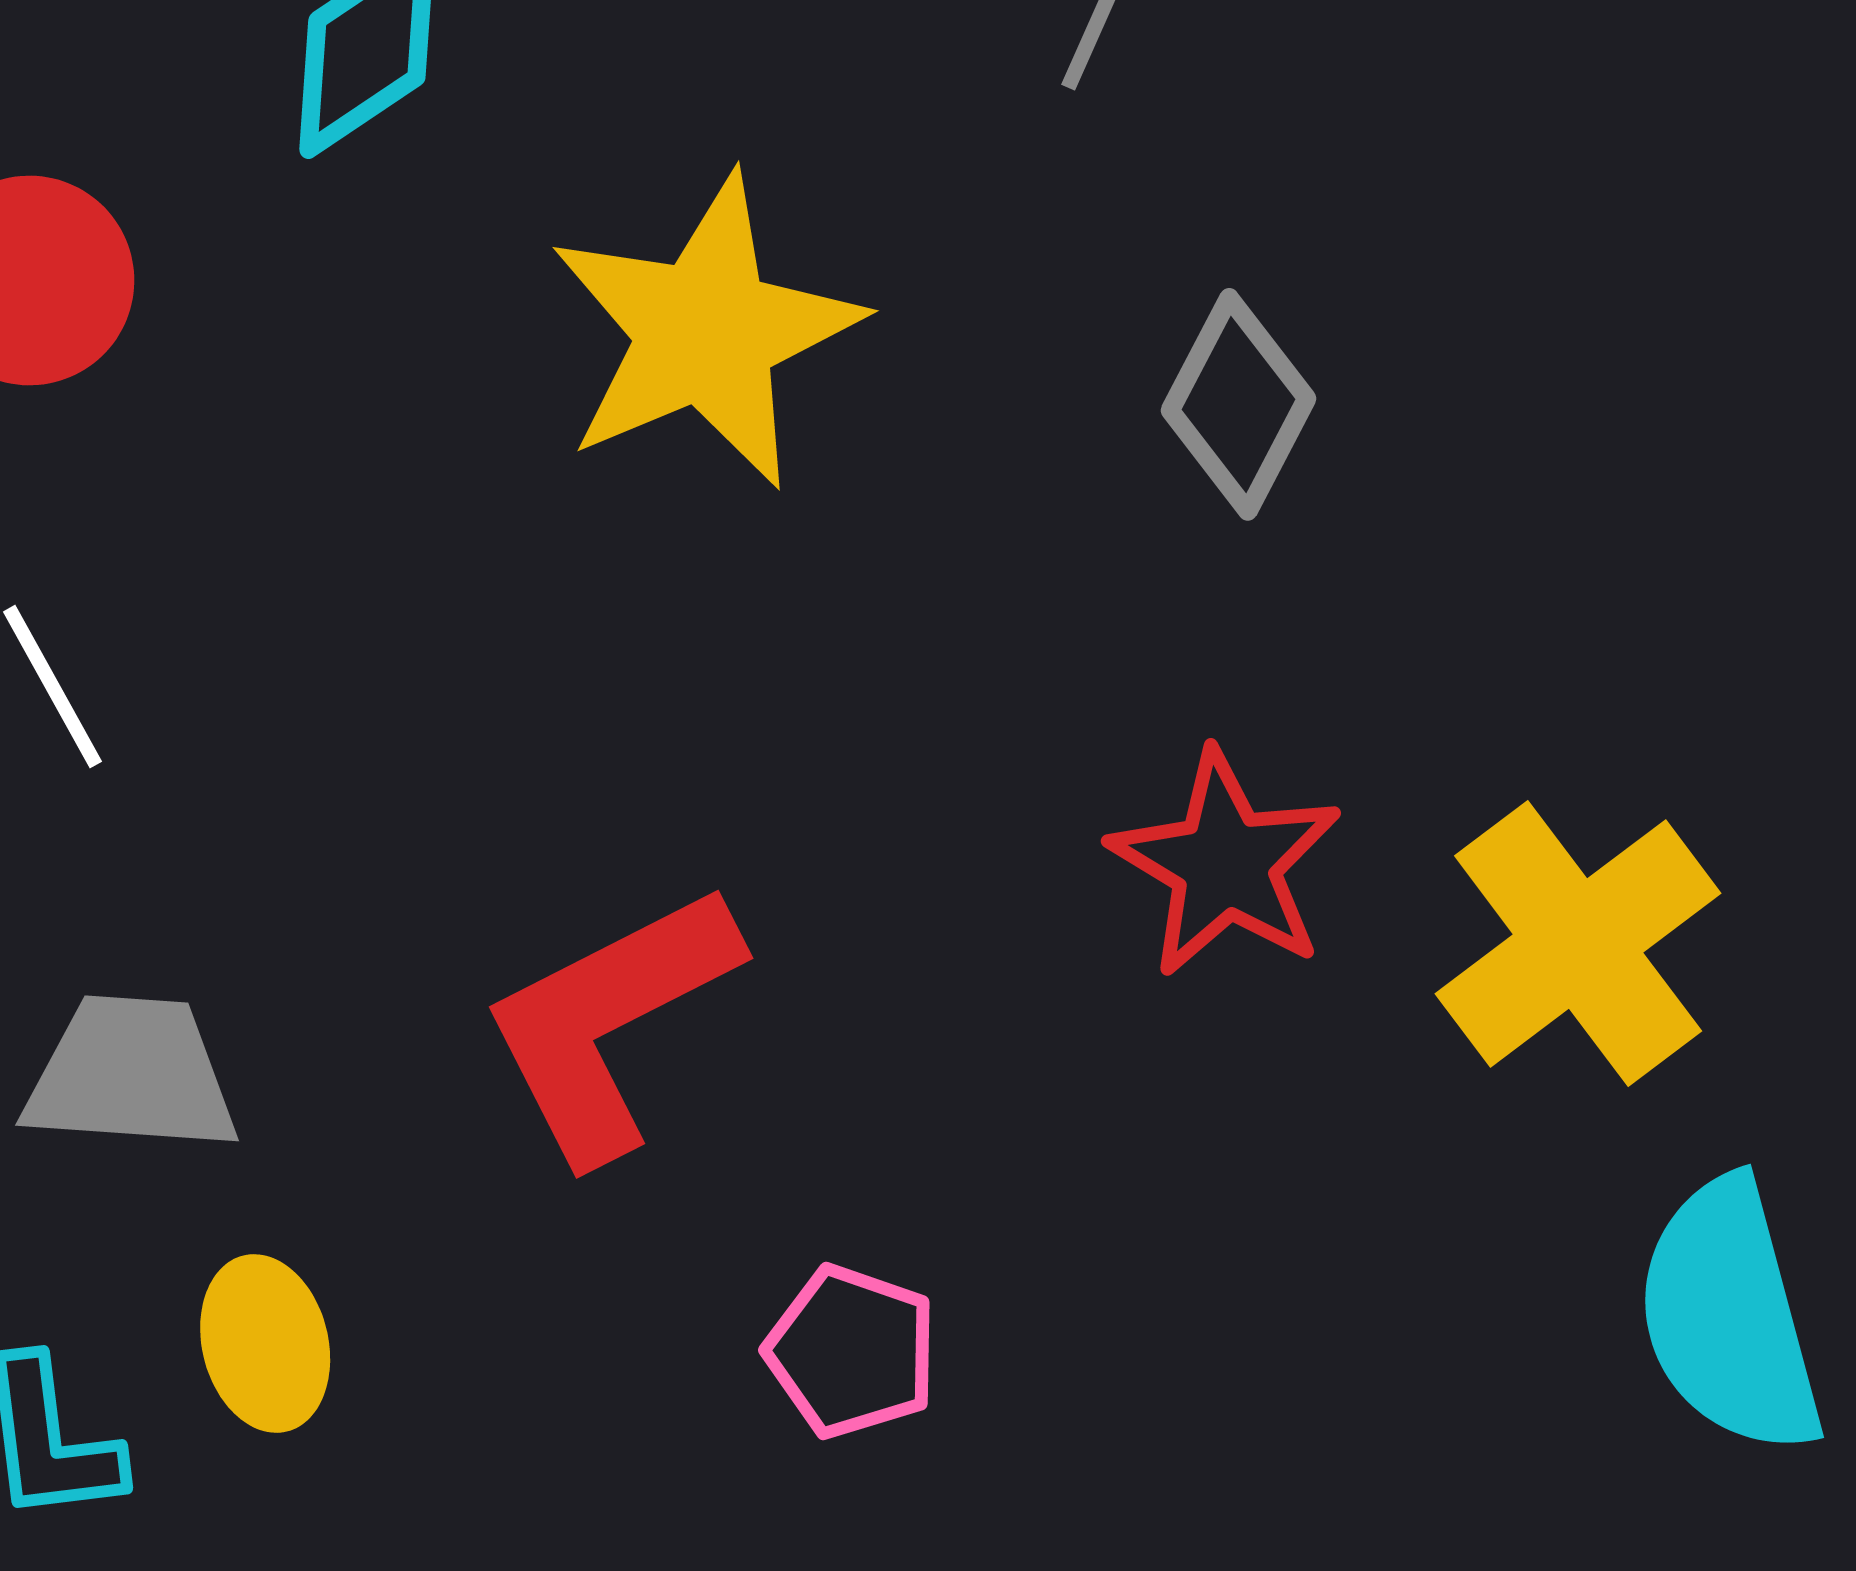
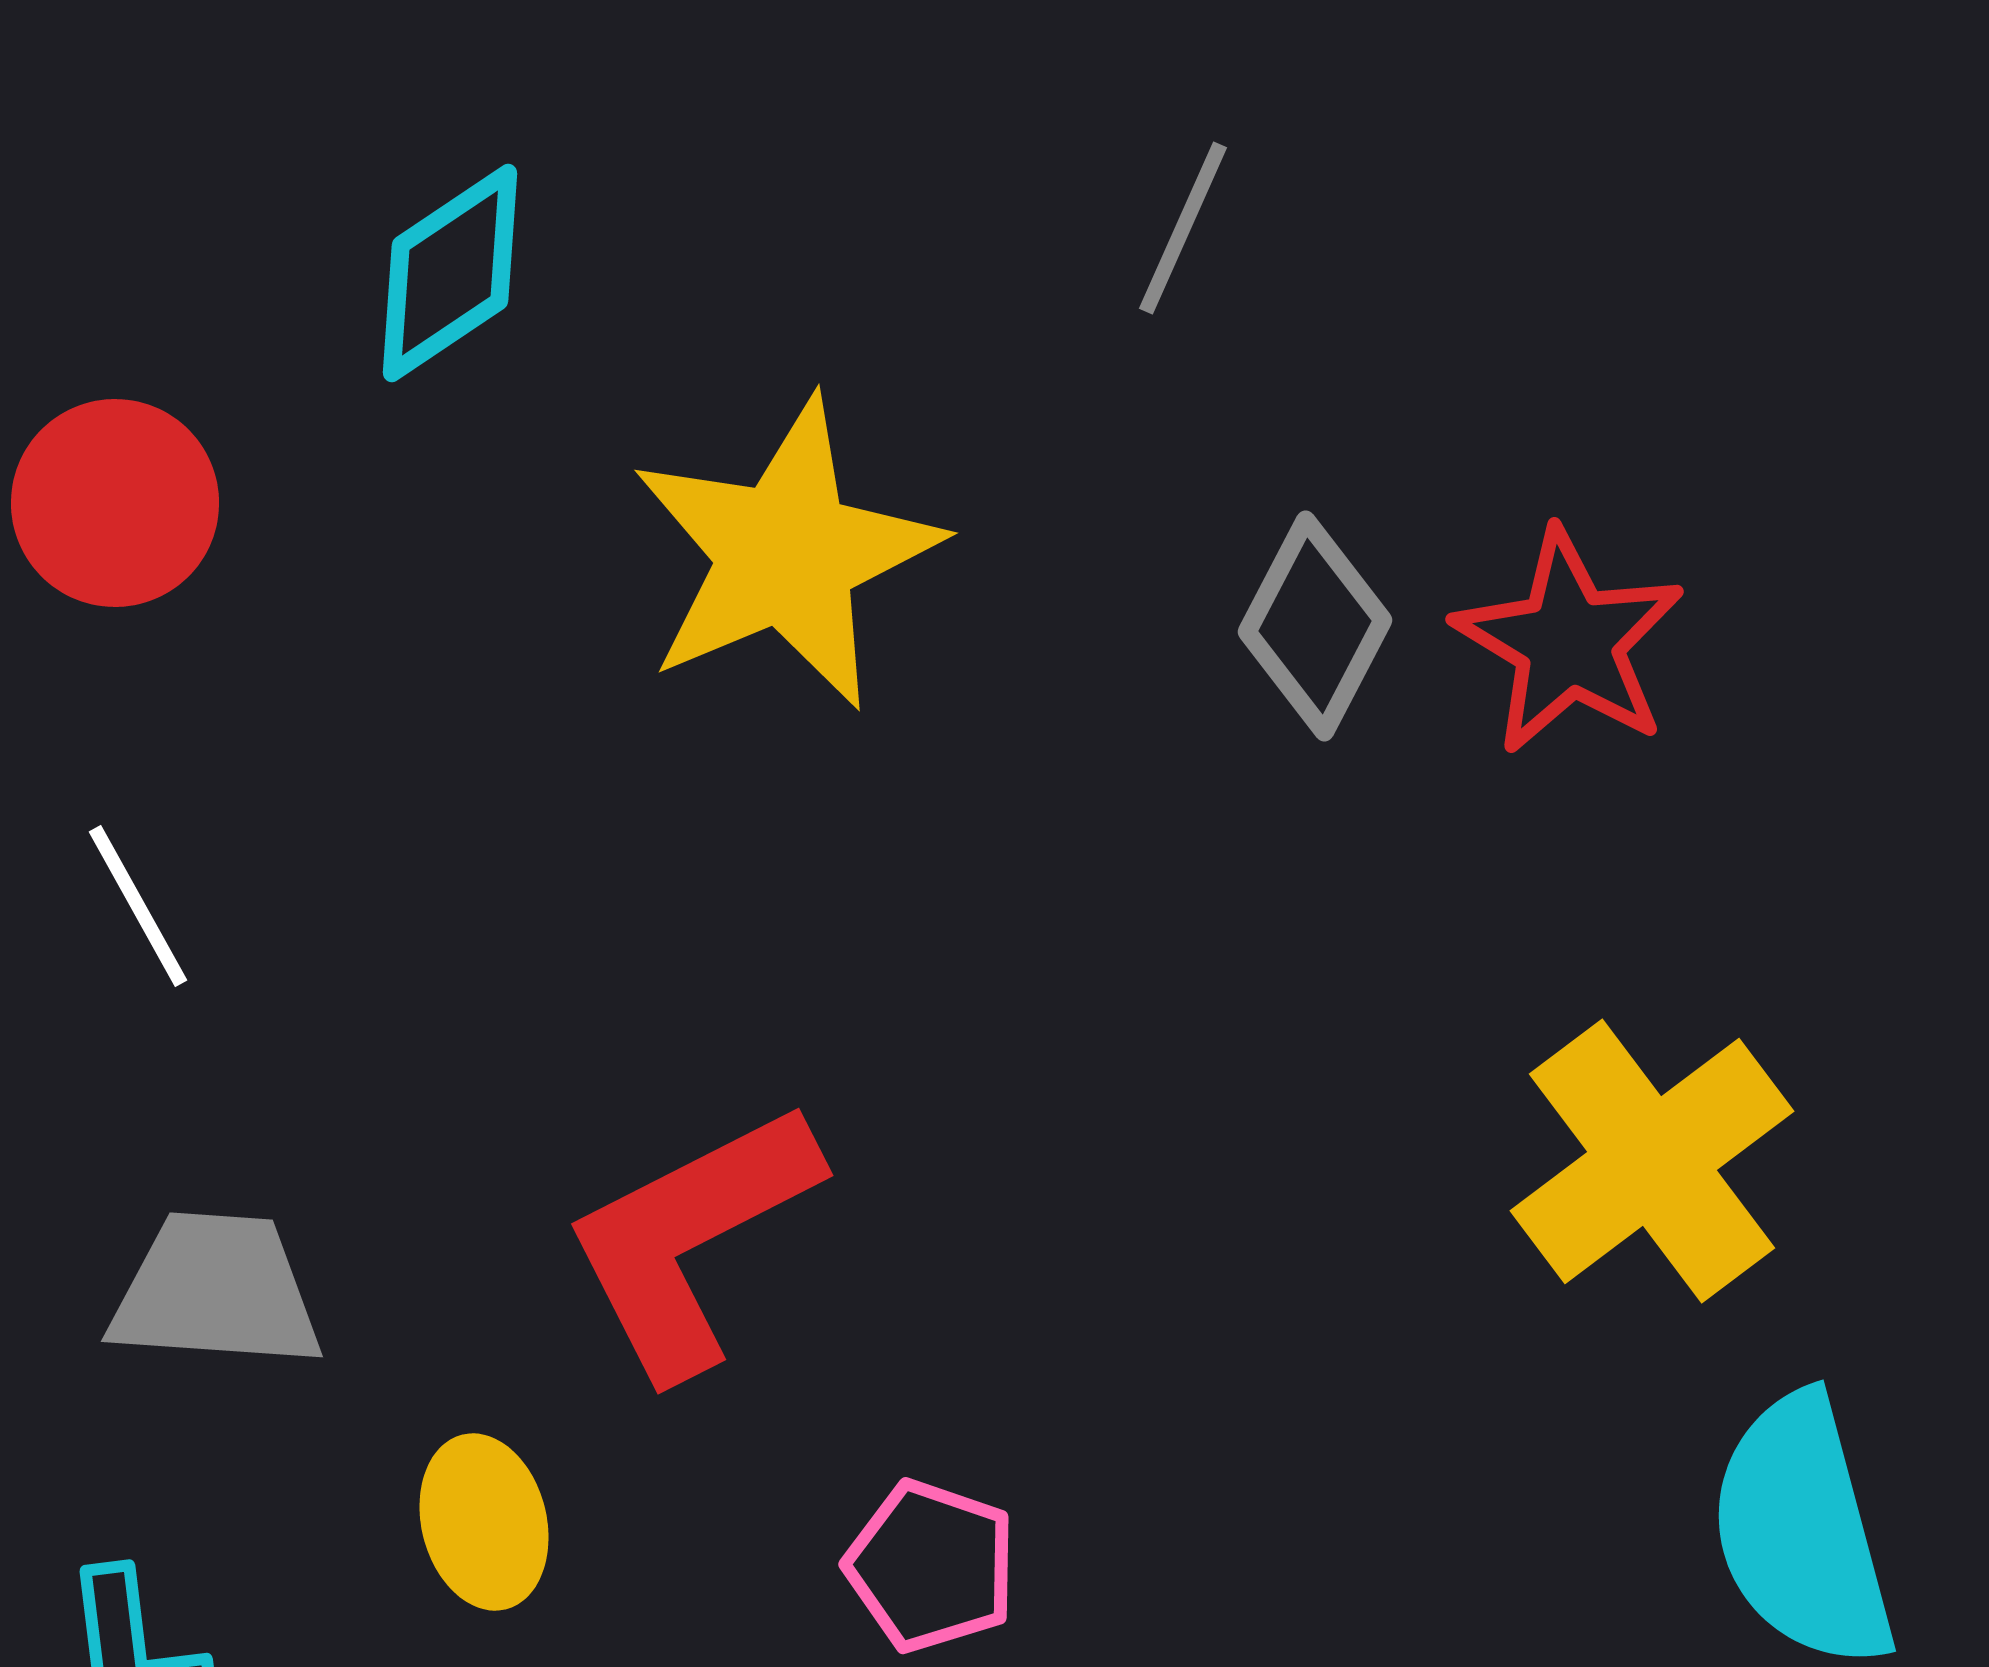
red star: (1225, 864) -> (1569, 642), moved
yellow ellipse: (265, 1343) -> (484, 1522), moved

